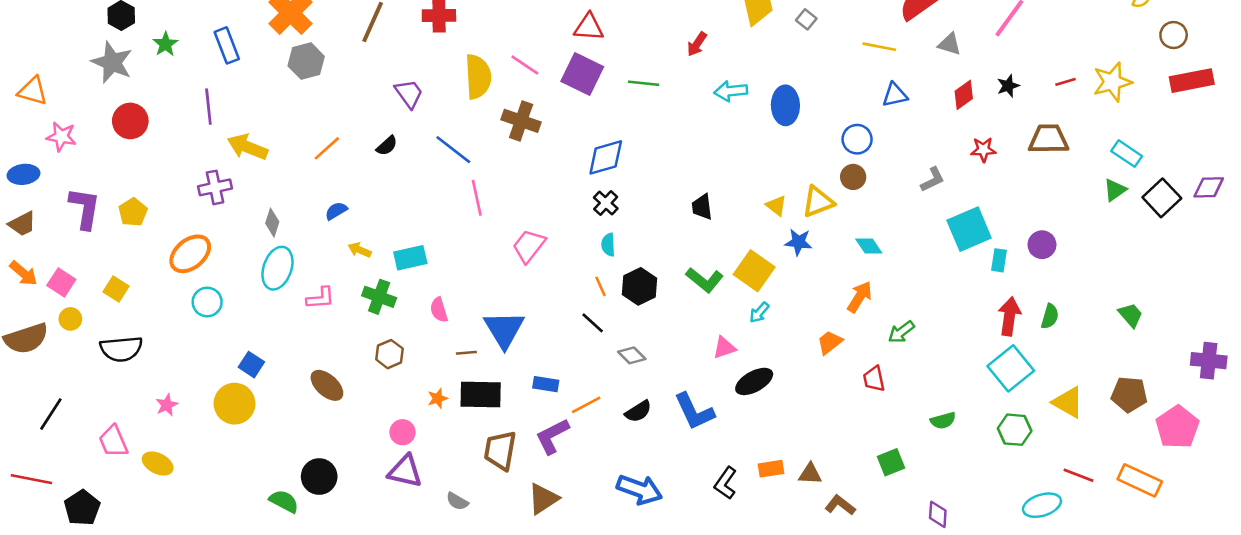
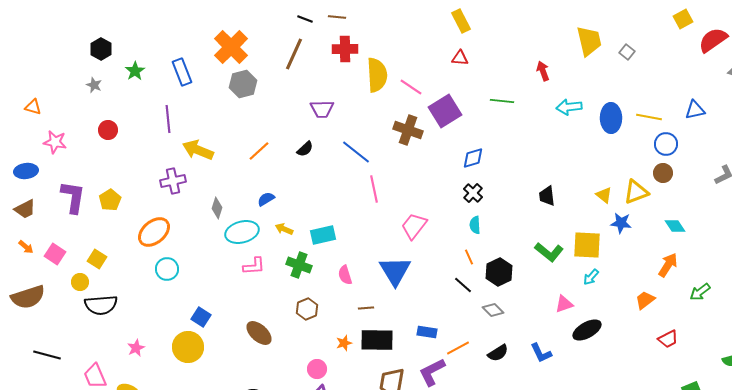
red triangle: (589, 27) -> (460, 58), size x0.7
red arrow: (697, 44) -> (543, 71), turned 126
yellow line: (879, 47) -> (649, 117), moved
gray star: (112, 62) -> (94, 85), size x0.5
purple square: (582, 74) -> (445, 111), moved, turned 32
yellow semicircle: (478, 77) -> (377, 75), moved
orange triangle: (33, 91) -> (33, 107), size x0.7
purple trapezoid: (409, 94) -> (322, 109), turned 125
red circle: (130, 121) -> (108, 130), size x0.7
blue diamond: (606, 157) -> (473, 158), size x0.7
cyan ellipse: (277, 268) -> (242, 232), moved, turned 56
yellow square: (754, 271) -> (587, 245), turned -32
orange arrow: (24, 273) -> (26, 247), size x0.7
black hexagon: (640, 286) -> (499, 272), moved
yellow circle: (70, 319) -> (80, 282), moved
blue triangle: (504, 329) -> (395, 271), moved
red trapezoid: (874, 379) -> (668, 339), moved, turned -105
blue L-shape: (694, 411) -> (541, 353), size x0.7
black line: (51, 414) -> (47, 355), turned 72

